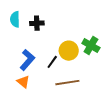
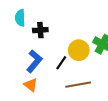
black cross: (37, 23) -> (40, 30), moved

